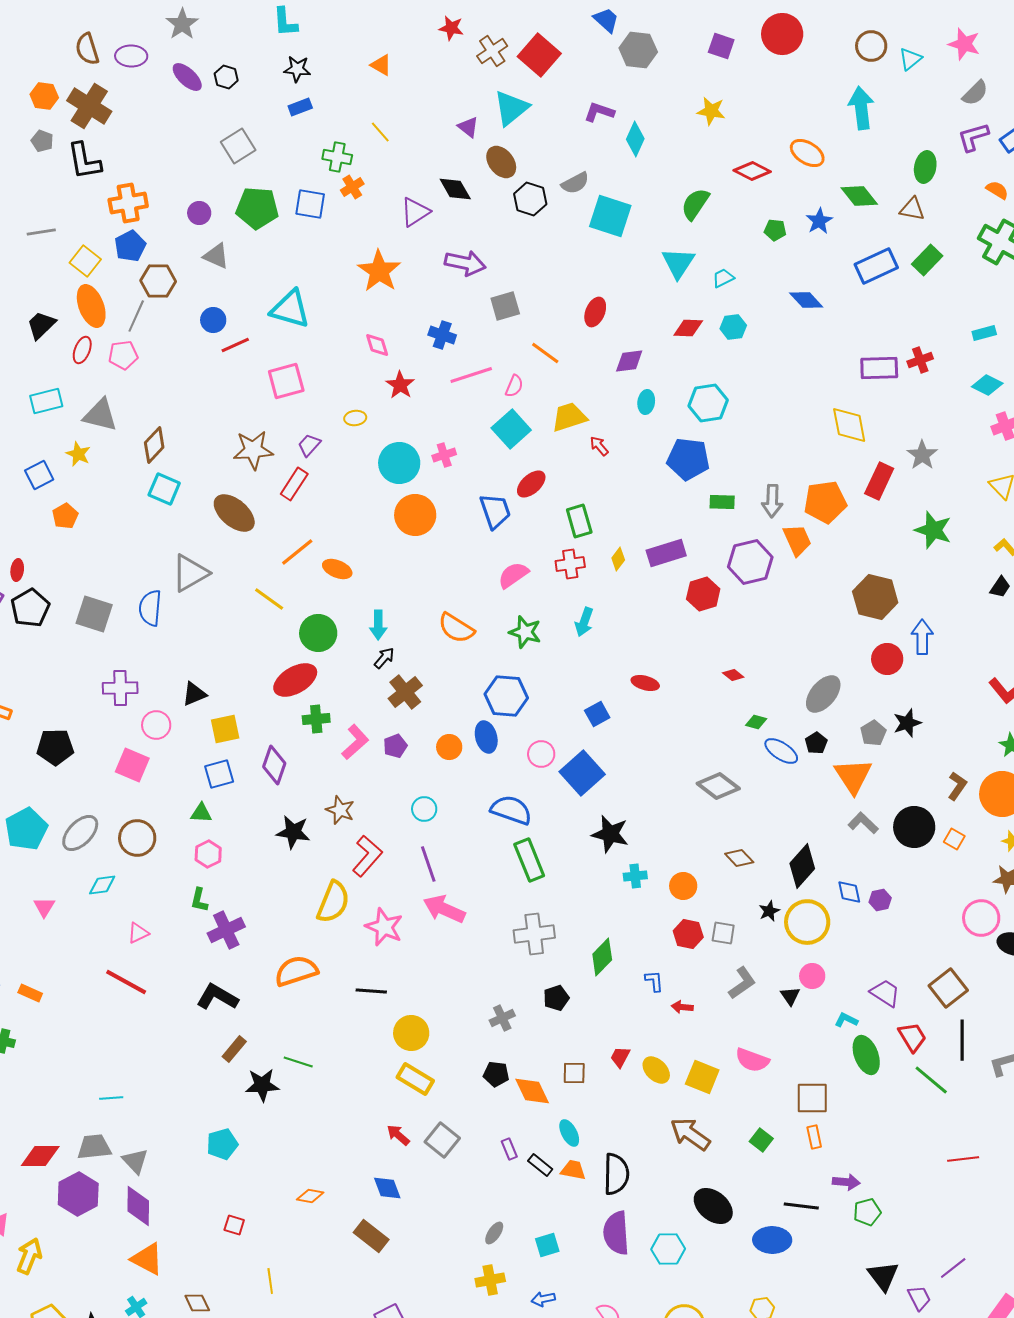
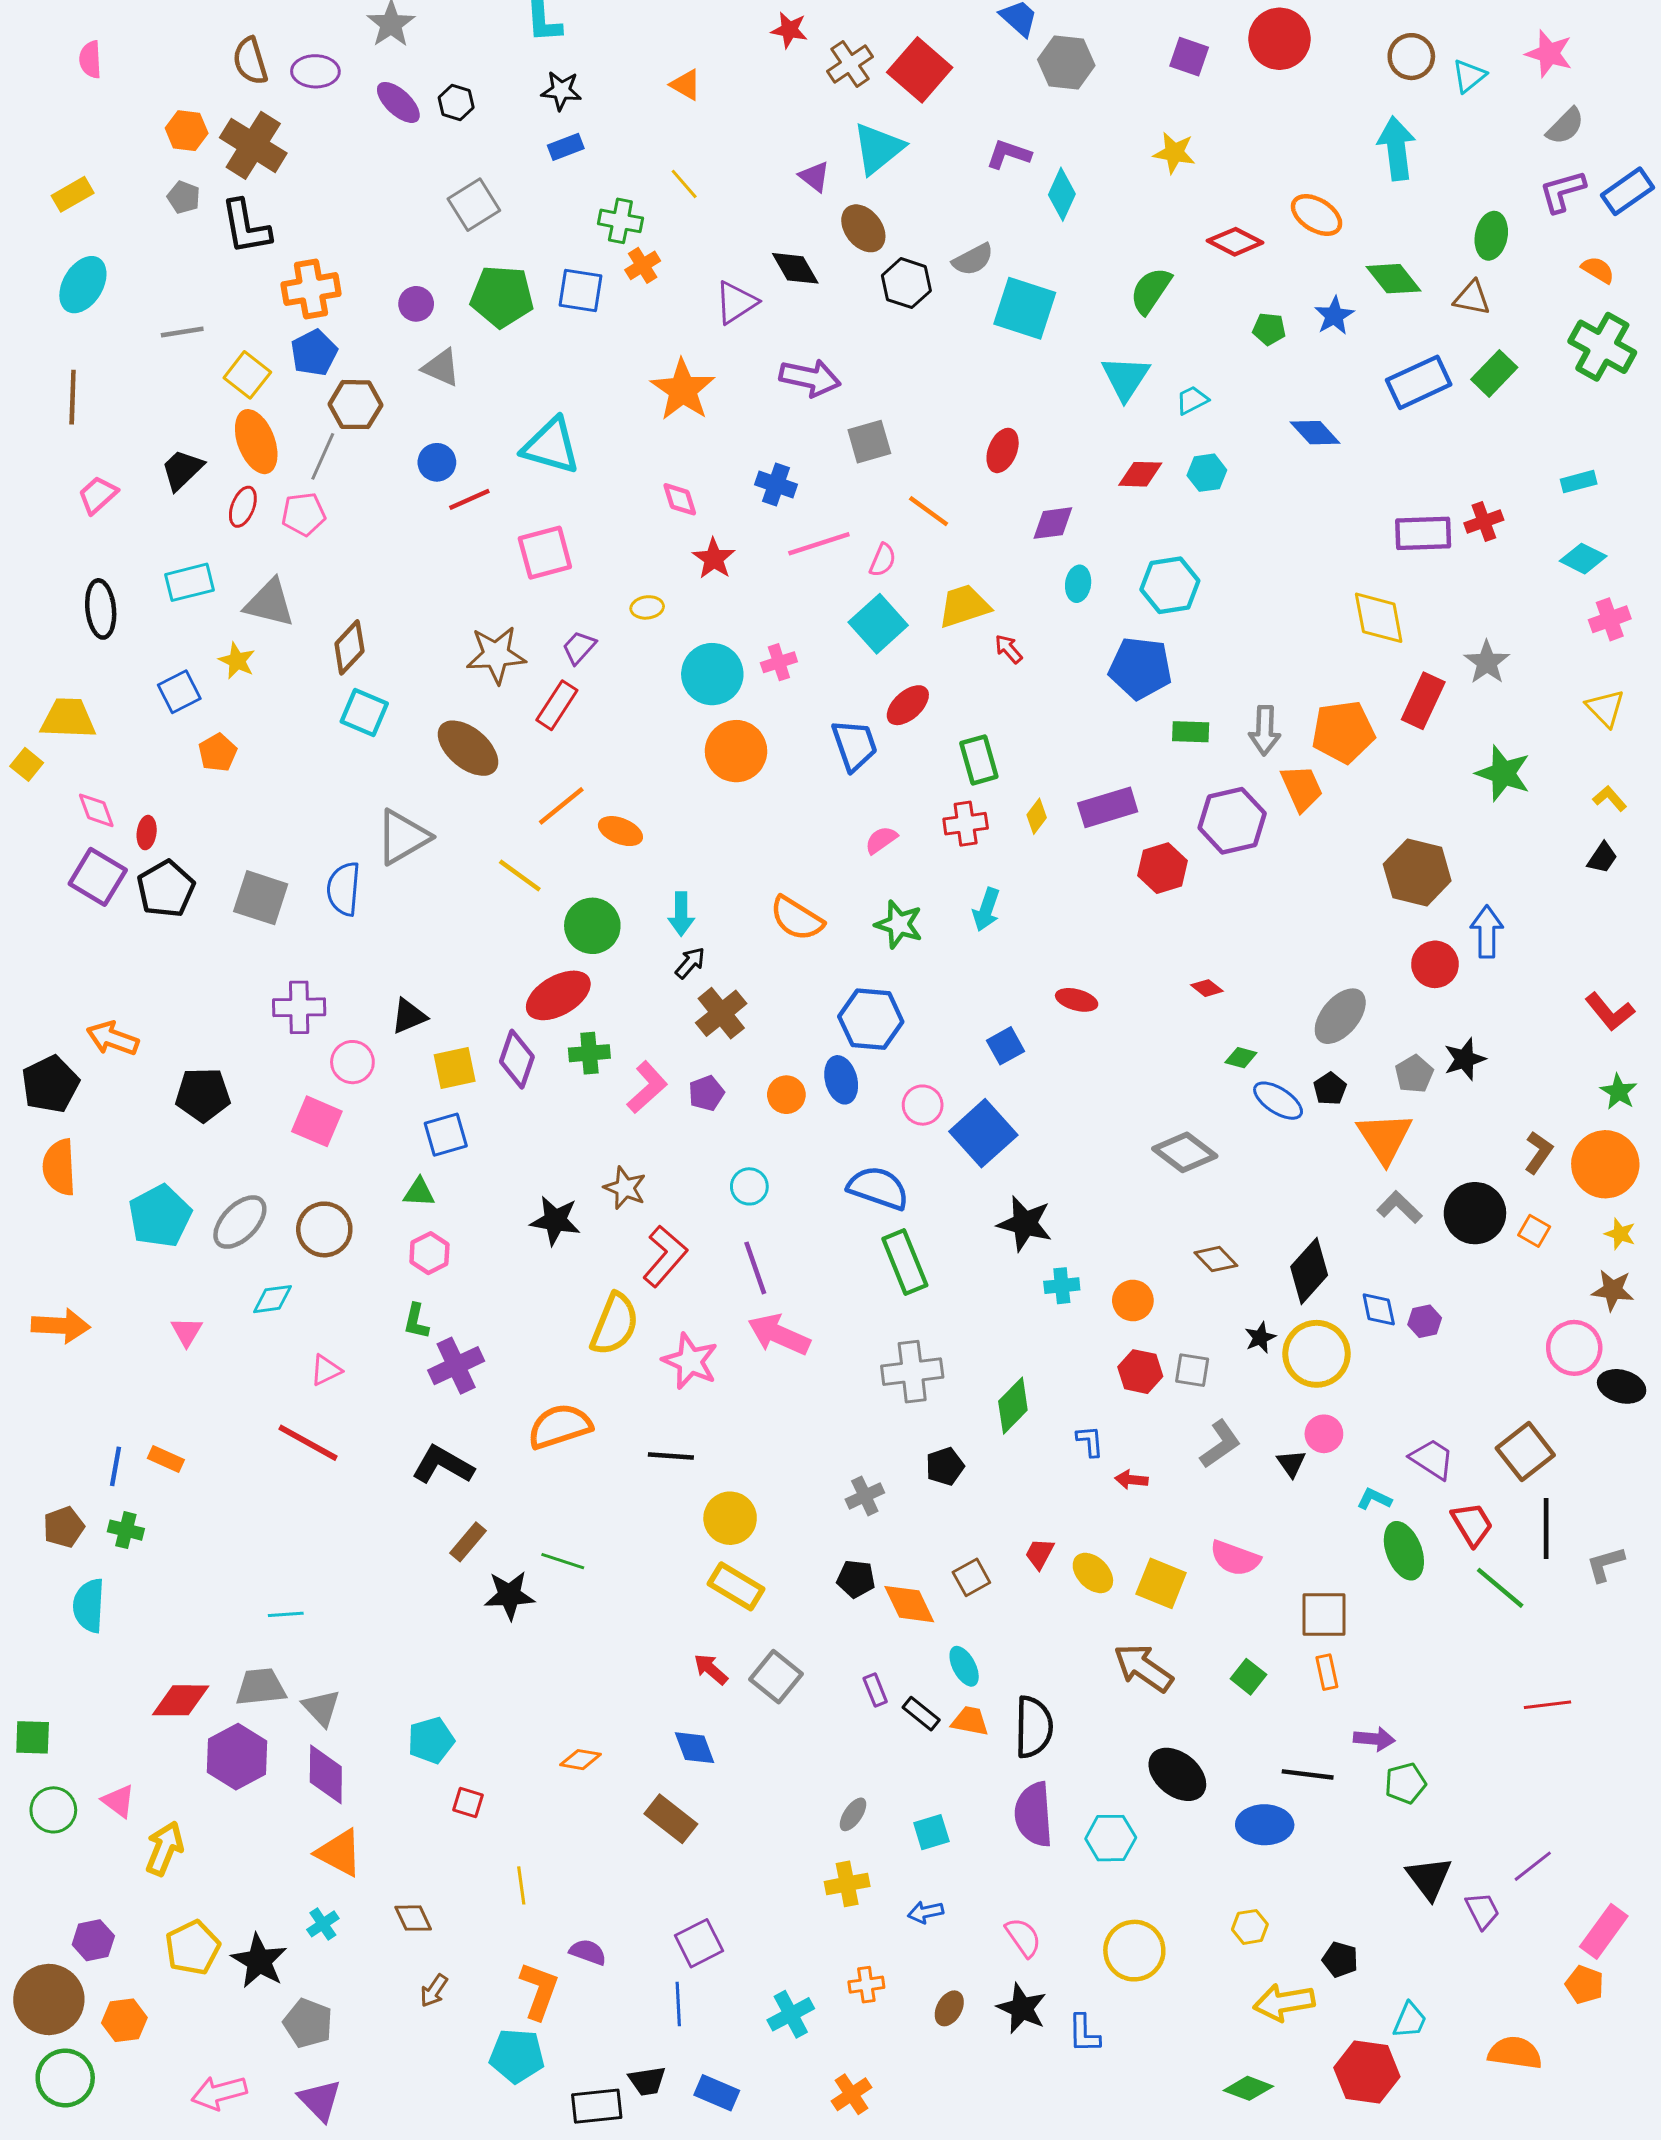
pink semicircle: (513, 575) -> (881, 840), size x0.7
purple diamond: (274, 765) -> (517, 1059), moved
brown square: (574, 1073) -> (971, 1577), turned -30
cyan pentagon: (222, 1144) -> (431, 1740), moved

